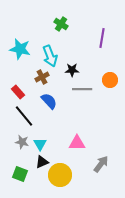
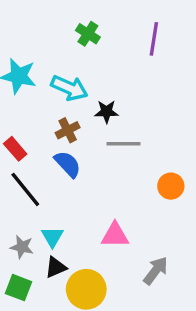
purple line: (102, 38) -> (154, 39), moved
cyan arrow: (50, 56) -> (69, 88), turned -45
brown cross: (42, 77) -> (68, 130), moved
orange circle: (110, 80) -> (171, 186), moved
gray star: (22, 142) -> (22, 247), moved

